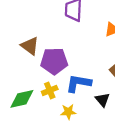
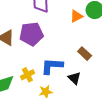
purple pentagon: (54, 61) -> (31, 34), moved

